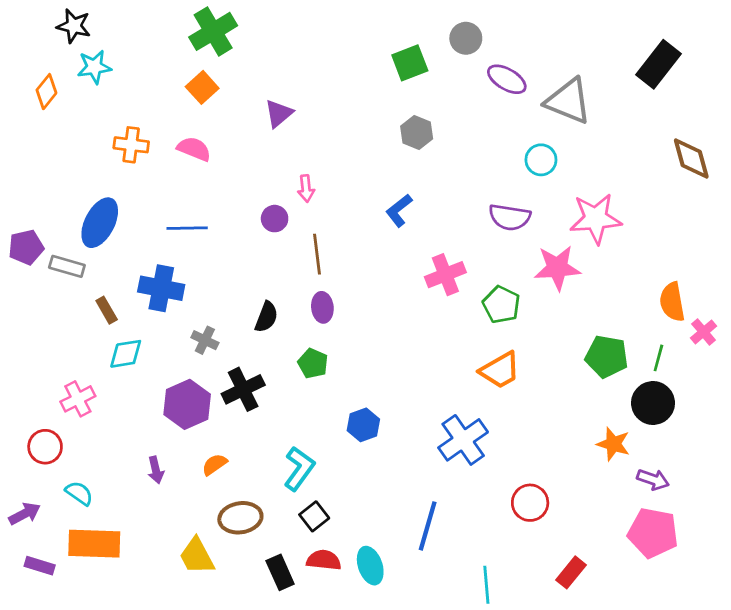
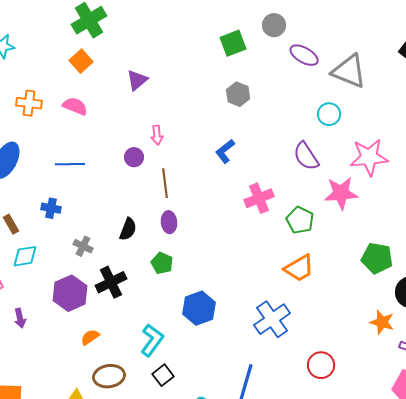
purple semicircle: (510, 217) -> (306, 156), turned 48
blue cross: (161, 288) -> (51, 208), size x0.6
blue hexagon: (363, 425) -> (199, 308), size x1.4
purple arrow: (156, 470) -> (20, 318), moved

